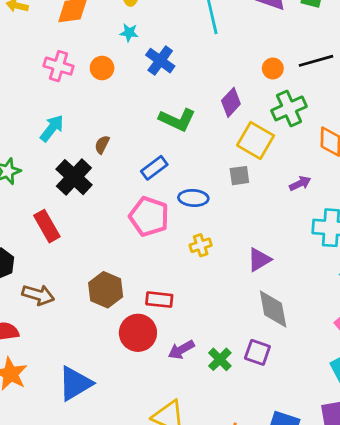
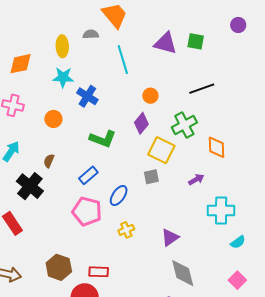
cyan star: (129, 33) -> (63, 77), size x1.5
orange circle: (102, 68) -> (53, 119), moved
orange circle: (273, 68) -> (150, 96), moved
blue ellipse: (193, 198) -> (119, 196), turned -55

